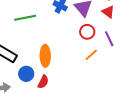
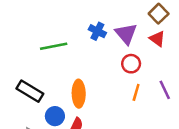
purple line: (109, 39) -> (165, 90), moved
orange line: (91, 55) -> (136, 92), turned -32

